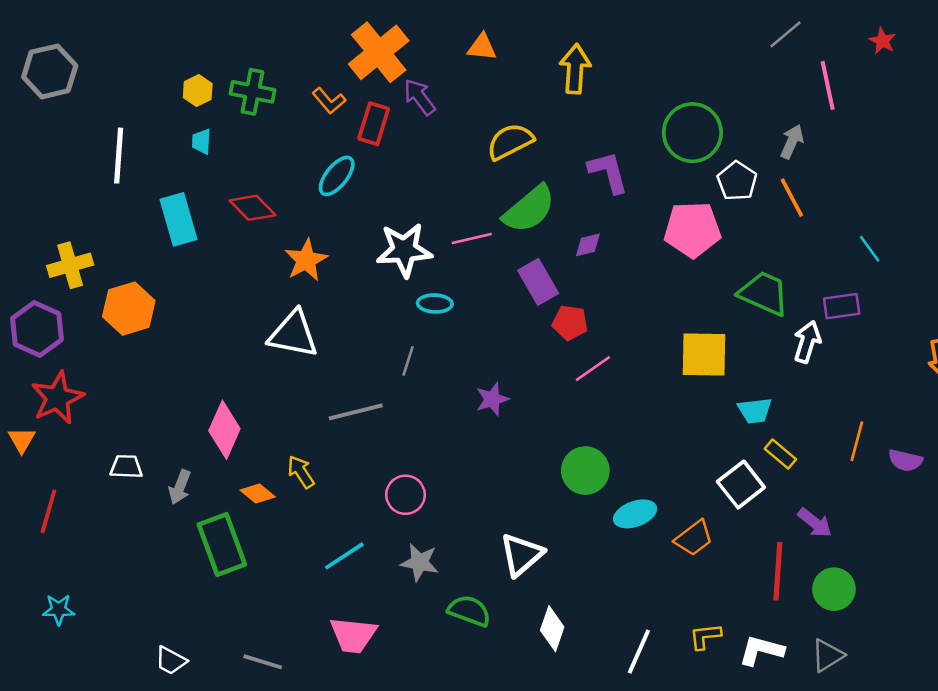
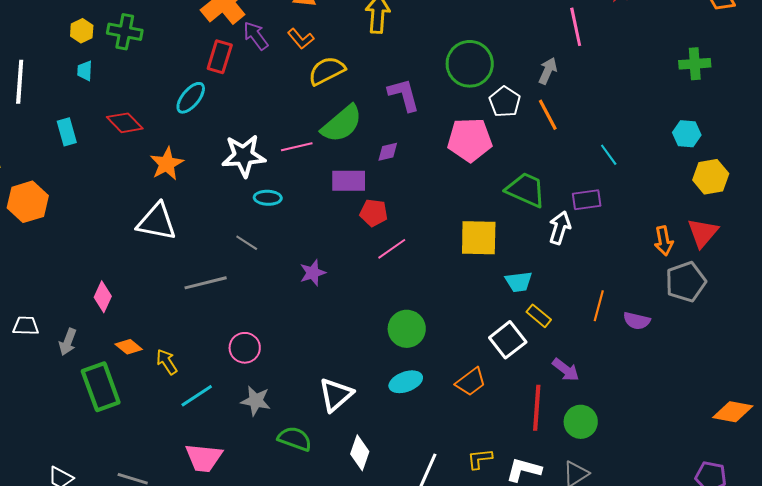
orange L-shape: (329, 101) -> (301, 39), moved
cyan rectangle: (179, 219) -> (67, 132), size x0.7
purple rectangle: (538, 282) -> (349, 181), turned -60
gray line: (408, 361) -> (247, 243), turned -75
pink diamond: (224, 430) -> (103, 297), size x0.7
green circle: (585, 471) -> (407, 329), moved
yellow arrow: (301, 472) -> (167, 362), moved
cyan ellipse: (635, 514) -> (406, 382), moved

